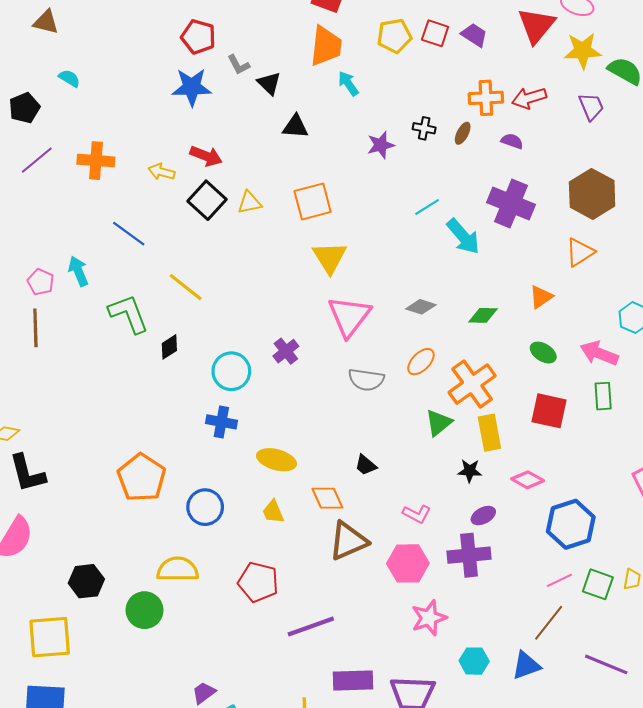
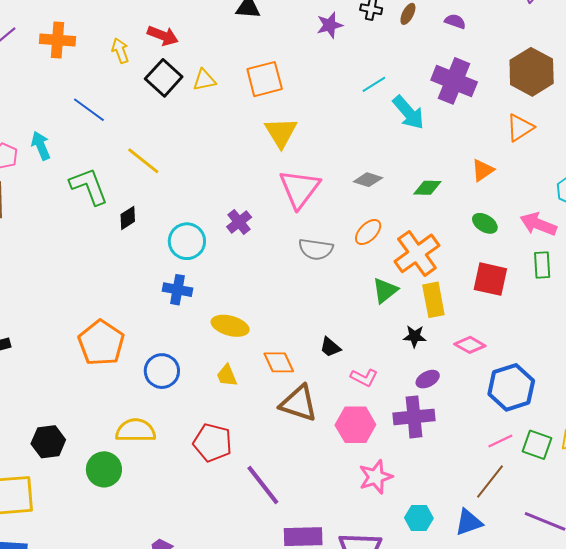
yellow arrow: (162, 172) -> (120, 51), turned 55
black trapezoid: (366, 465) -> (330, 347), moved
brown triangle: (348, 541) -> (299, 403), turned 42
purple line: (311, 626) -> (263, 485), turned 72

